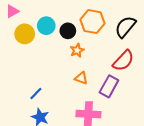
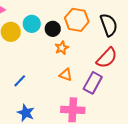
black semicircle: (125, 27) -> (109, 25), turned 120
blue line: (36, 94) -> (20, 81), moved

